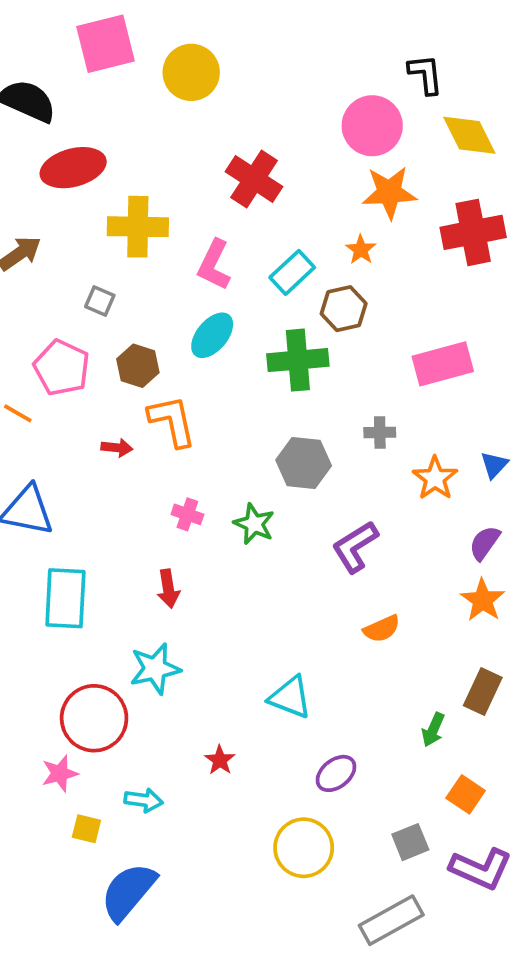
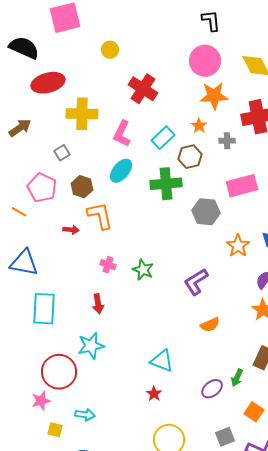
yellow circle: (191, 72) -> (110, 50), moved, size x0.6
black L-shape: (426, 74) -> (211, 21), moved
gray square: (100, 301) -> (62, 153), turned 35
gray cross: (380, 432) -> (227, 141), moved
gray hexagon: (304, 463) -> (206, 212), moved
red star: (220, 760) -> (154, 394), moved
purple ellipse: (336, 773) -> (212, 389), moved

